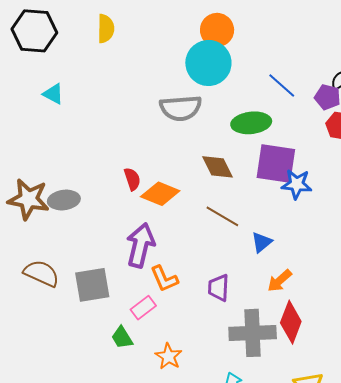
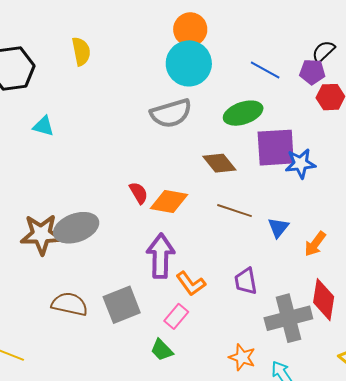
gray ellipse: (64, 200) -> (76, 228), size x1.4
orange arrow: (280, 281) -> (315, 244), moved
orange star: (168, 356) -> (242, 357), moved

